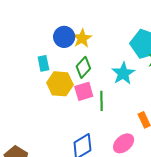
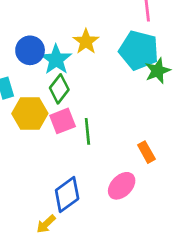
yellow star: (82, 38) -> (86, 42), moved
cyan star: (123, 73) -> (56, 59), moved

